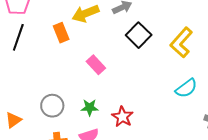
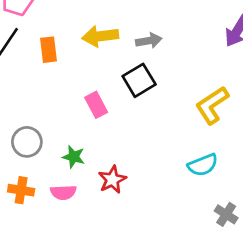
orange rectangle: (61, 33) -> (48, 50), moved
black square: (139, 35) -> (139, 80), moved

